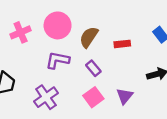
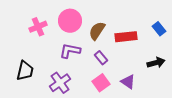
red rectangle: (122, 44) -> (126, 37), size x1.5
purple triangle: (125, 96) -> (128, 82), turned -35

